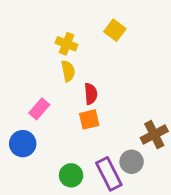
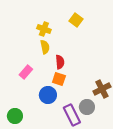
orange square: (89, 119) -> (59, 79), turned 32
blue circle: (23, 144) -> (48, 95), moved
green circle: (71, 175) -> (15, 116), moved

